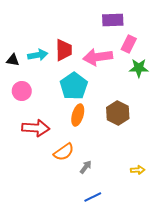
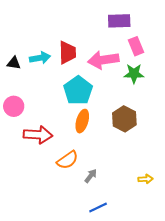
pink rectangle: (129, 44) -> (136, 46), turned -48
green star: (139, 68) -> (134, 74), moved
pink circle: (22, 91) -> (14, 106), moved

